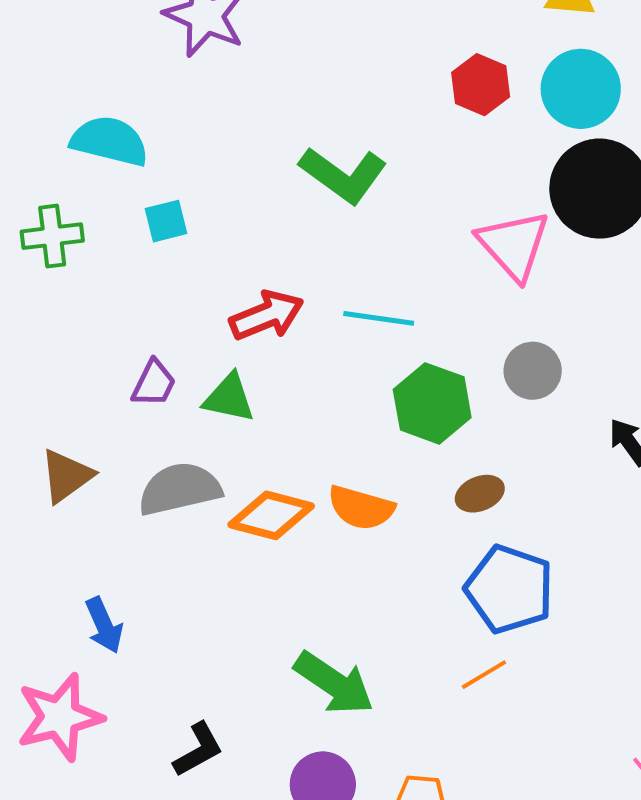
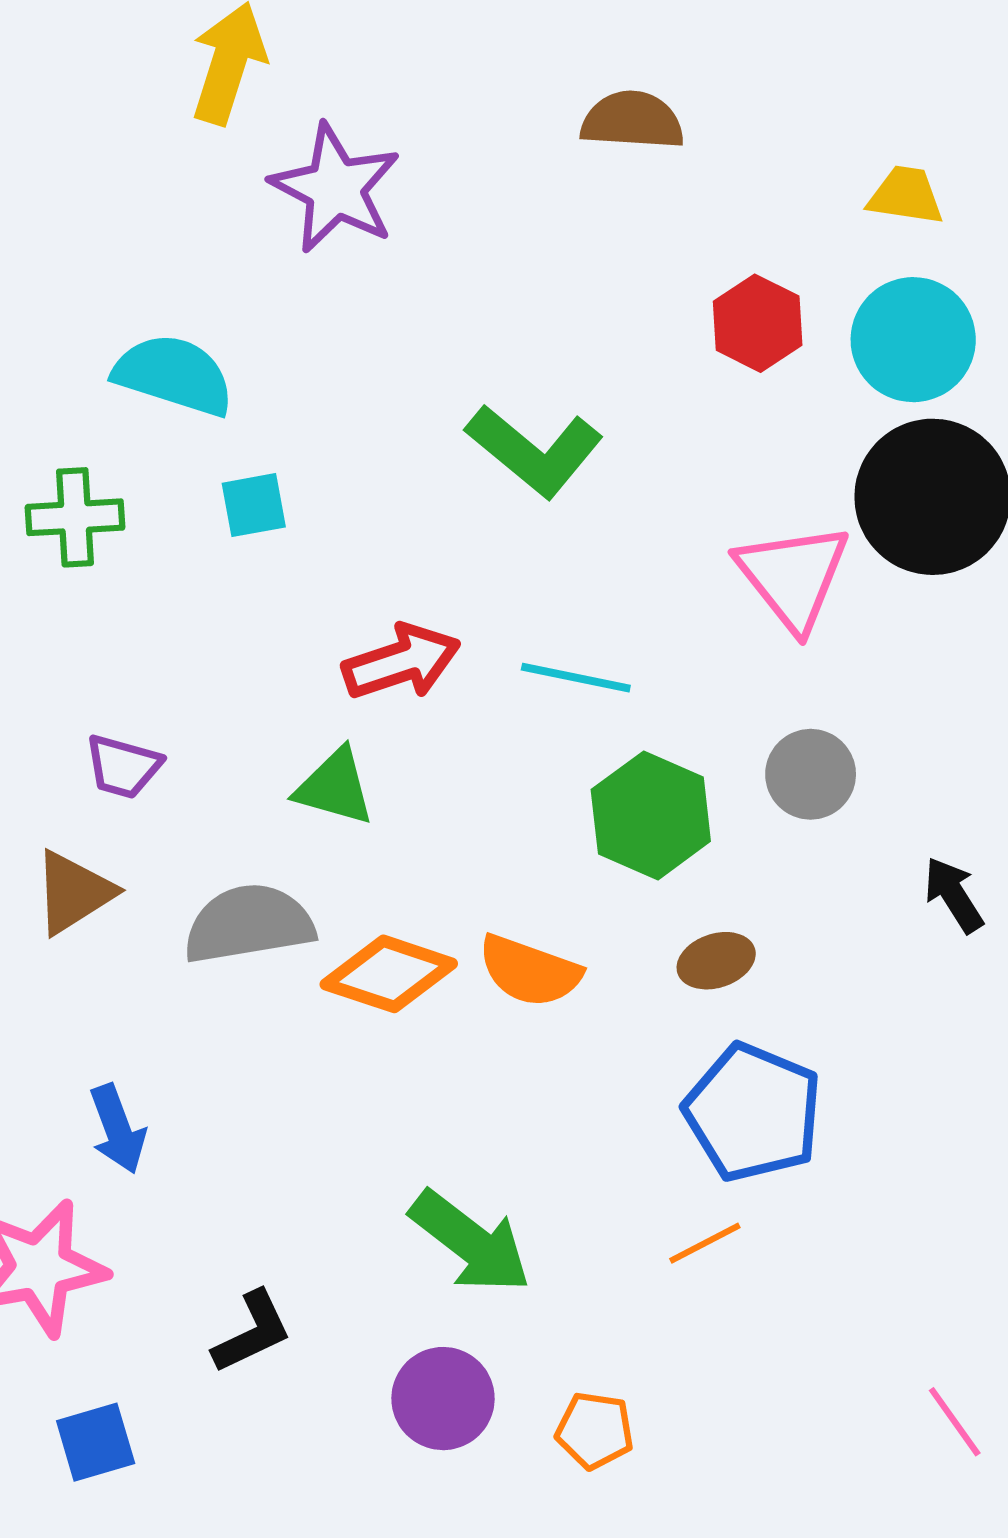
purple trapezoid: (154, 383) -> (123, 766), moved, turned 76

